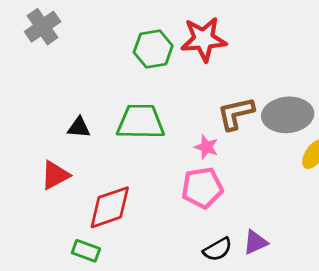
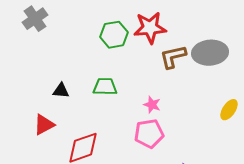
brown L-shape: (236, 113) -> (173, 57), moved
gray ellipse: (288, 115) -> (210, 53), moved
green trapezoid: (141, 122) -> (105, 87), size x0.7

